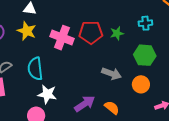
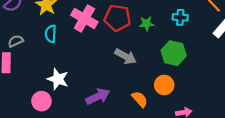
cyan semicircle: (35, 69) -> (51, 34), moved, size x0.7
gray arrow: (111, 74) -> (125, 56), moved
orange semicircle: (112, 108) -> (140, 99), moved

